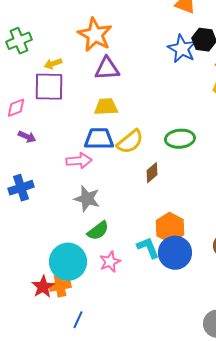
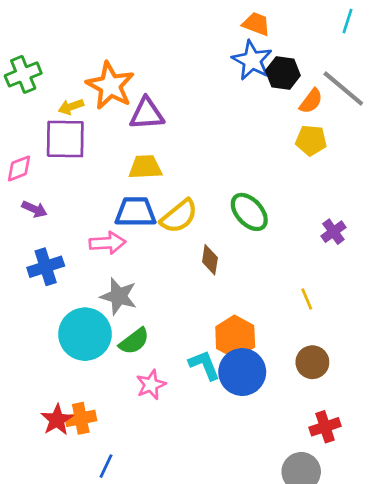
orange star: (95, 35) -> (110, 86), moved
blue star: (182, 49) -> (252, 60), moved
green ellipse: (180, 139) -> (249, 212), turned 52
brown diamond: (152, 173) -> (210, 260), turned -40
blue cross: (21, 188) -> (46, 267), moved
cyan circle: (68, 262) -> (85, 334), moved

